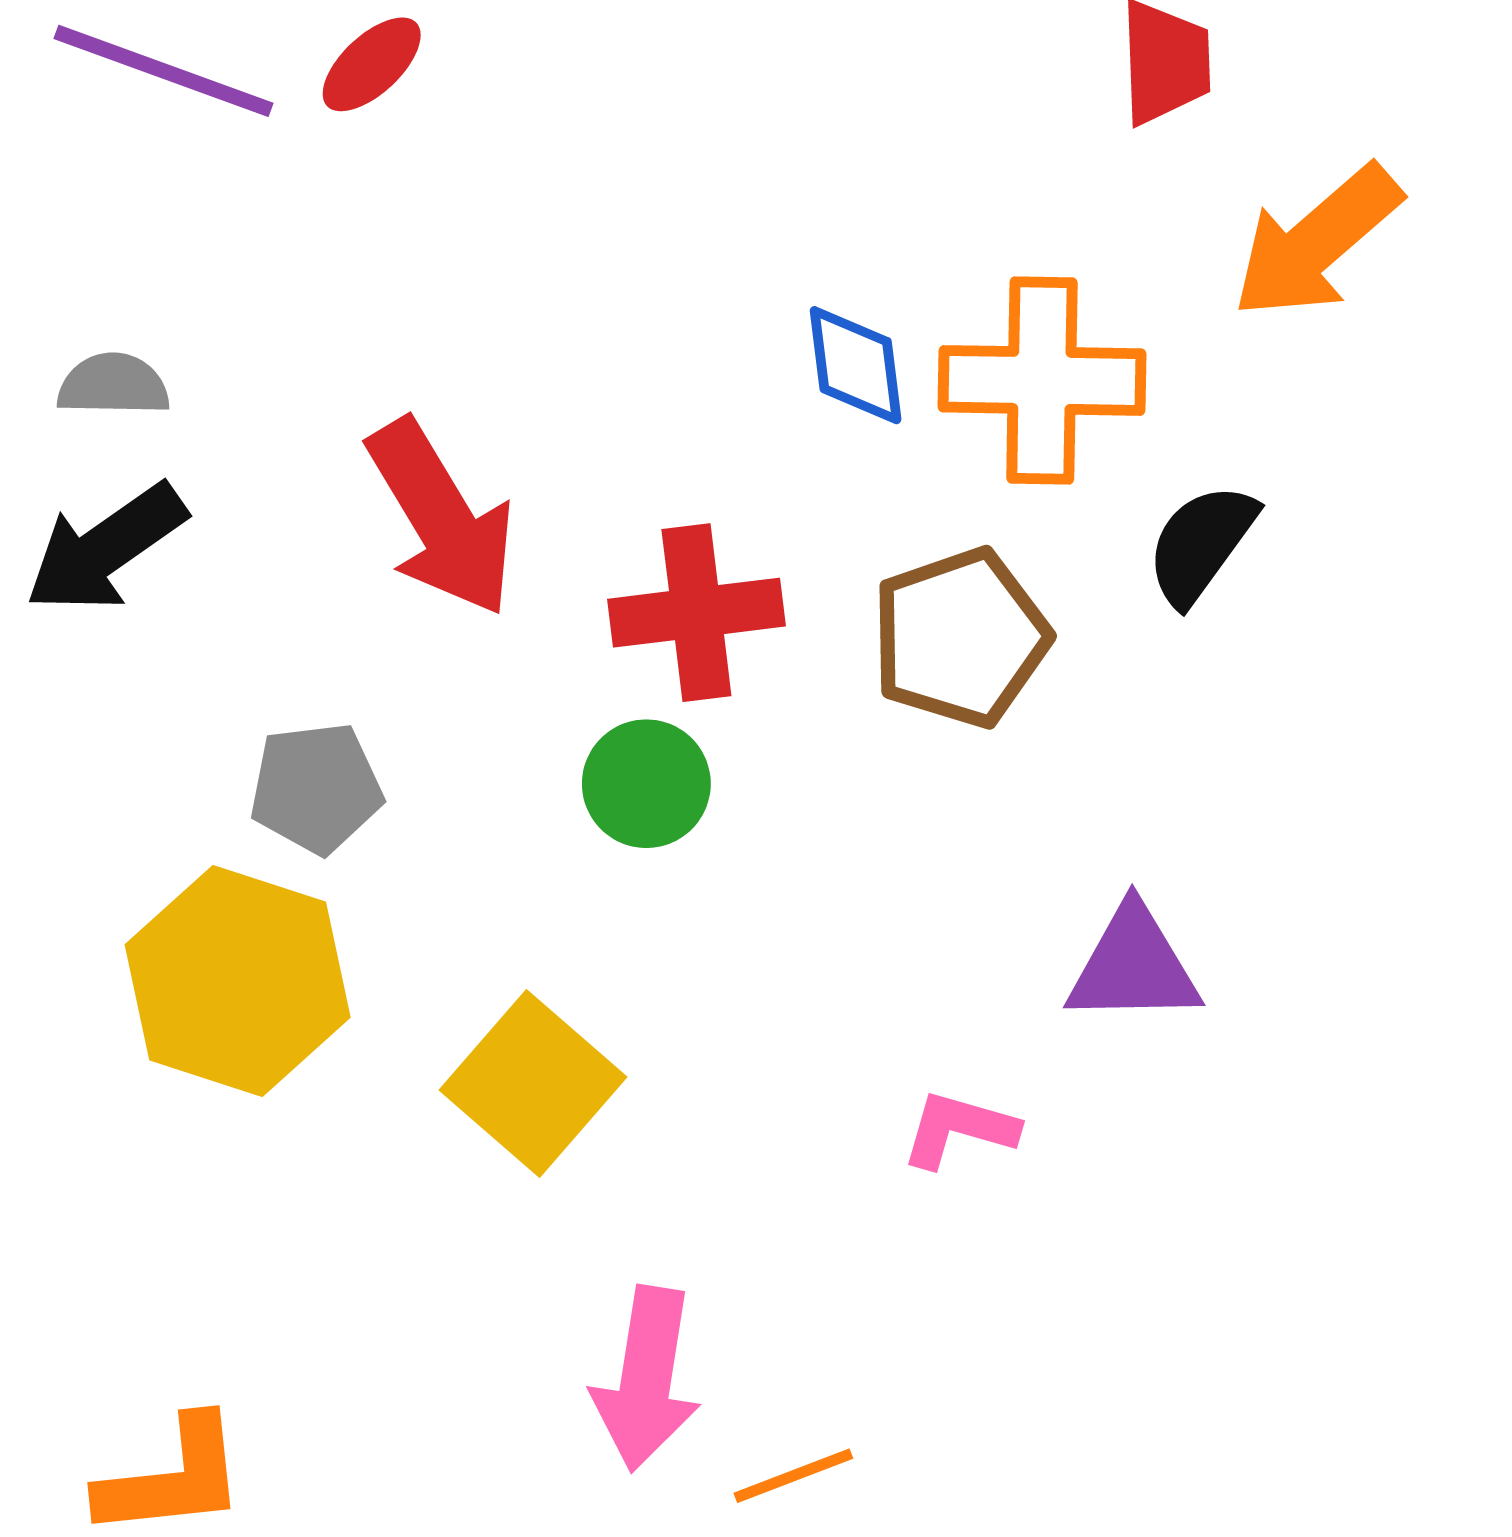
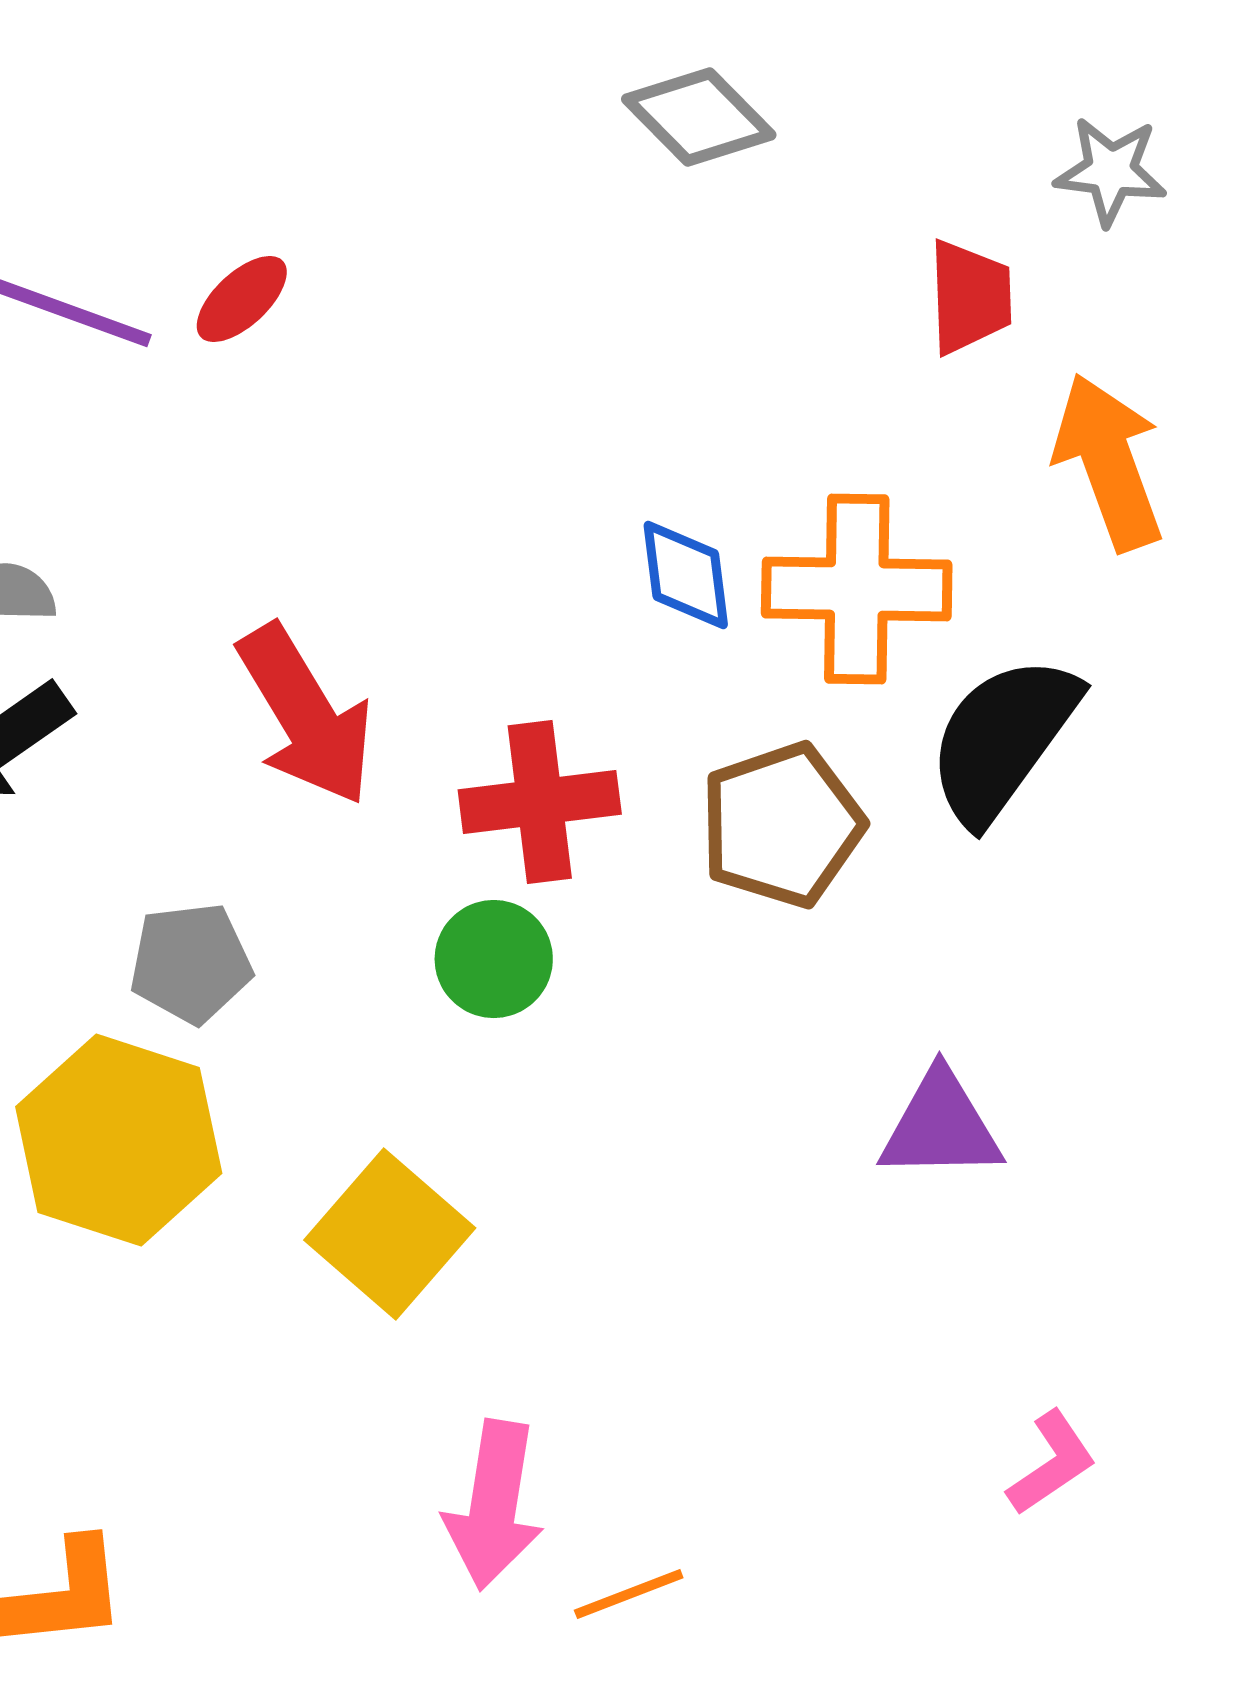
orange arrow: (1317, 242) -> (1109, 462), turned 111
black semicircle: (1201, 544) -> (1003, 739), size x1.5
pink L-shape: (959, 1129) -> (1052, 1463), moved, turned 130

